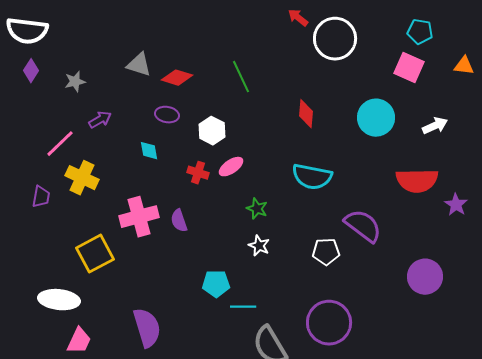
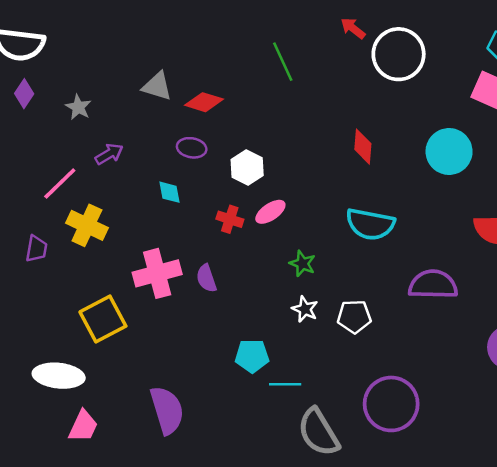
green line: (241, 77) -> (283, 62), moved
gray star: (75, 82) -> (78, 107), turned -30
purple semicircle: (363, 226) -> (433, 285), turned -36
white pentagon: (326, 252) -> (354, 317), moved

